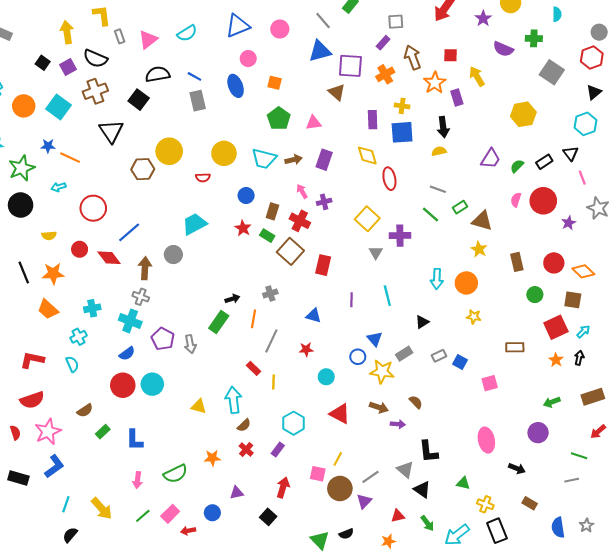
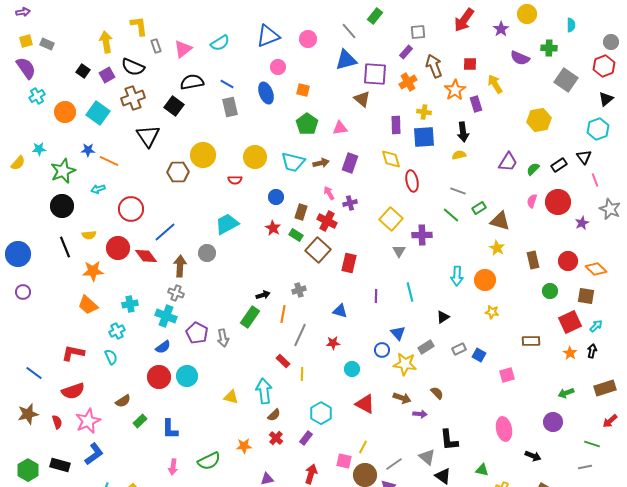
red circle: (80, 249) -> (118, 248), size x1.5
black line: (24, 272) -> (65, 247), moved

